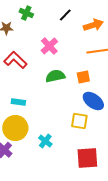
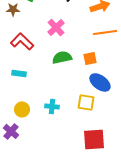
cyan rectangle: (18, 102) -> (19, 73), moved
yellow circle: (15, 128) -> (22, 109), size x0.6
cyan cross: (45, 141) -> (52, 106), moved, turned -32

